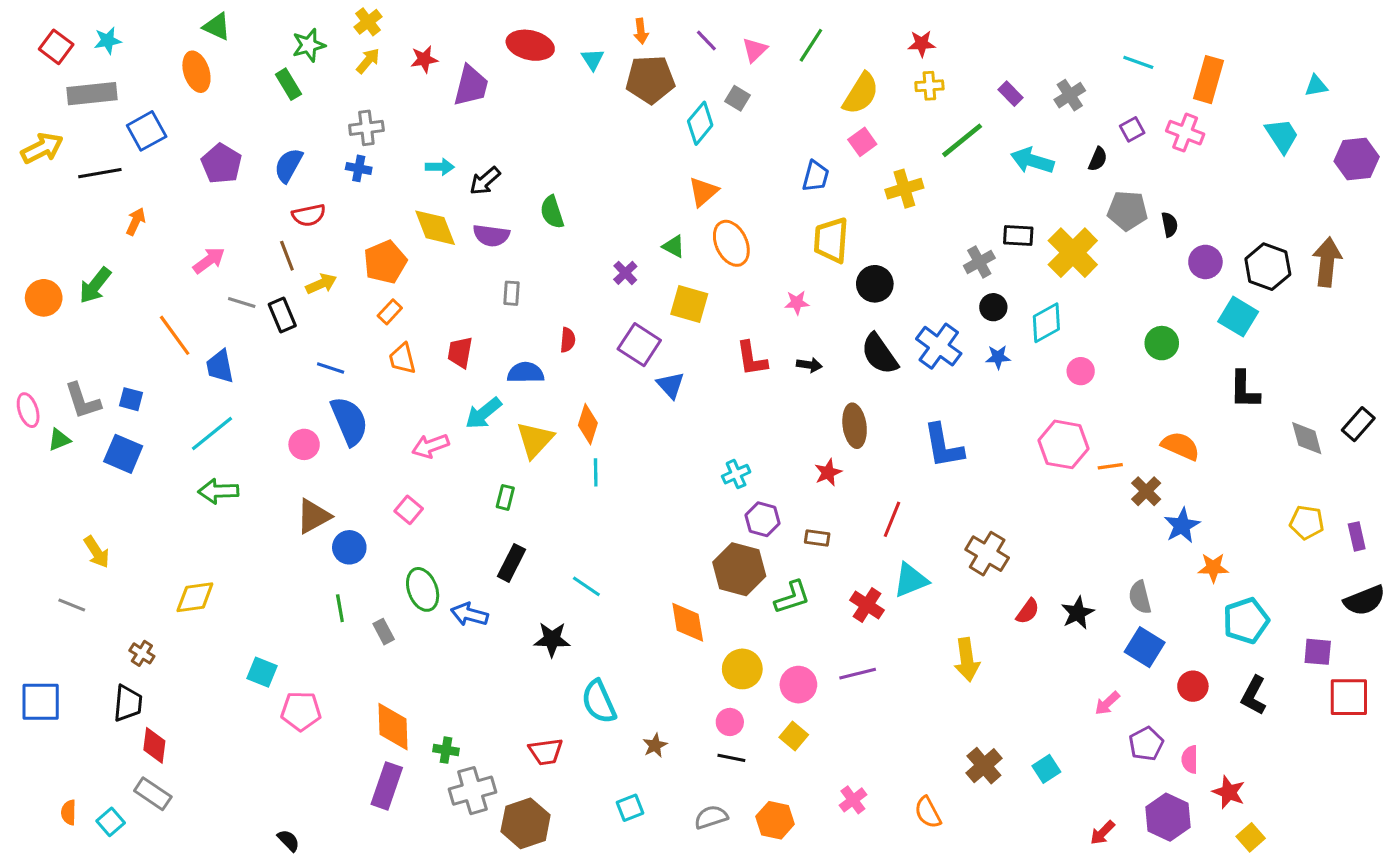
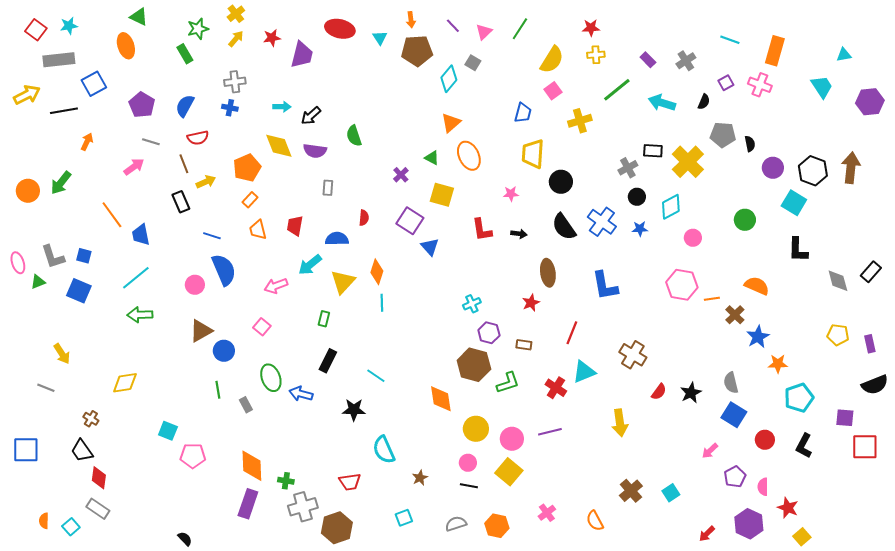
gray line: (242, 303) -> (151, 142), moved
black trapezoid: (128, 703) -> (82, 451), turned 140
yellow square: (794, 736) -> (509, 472), size x1.5

